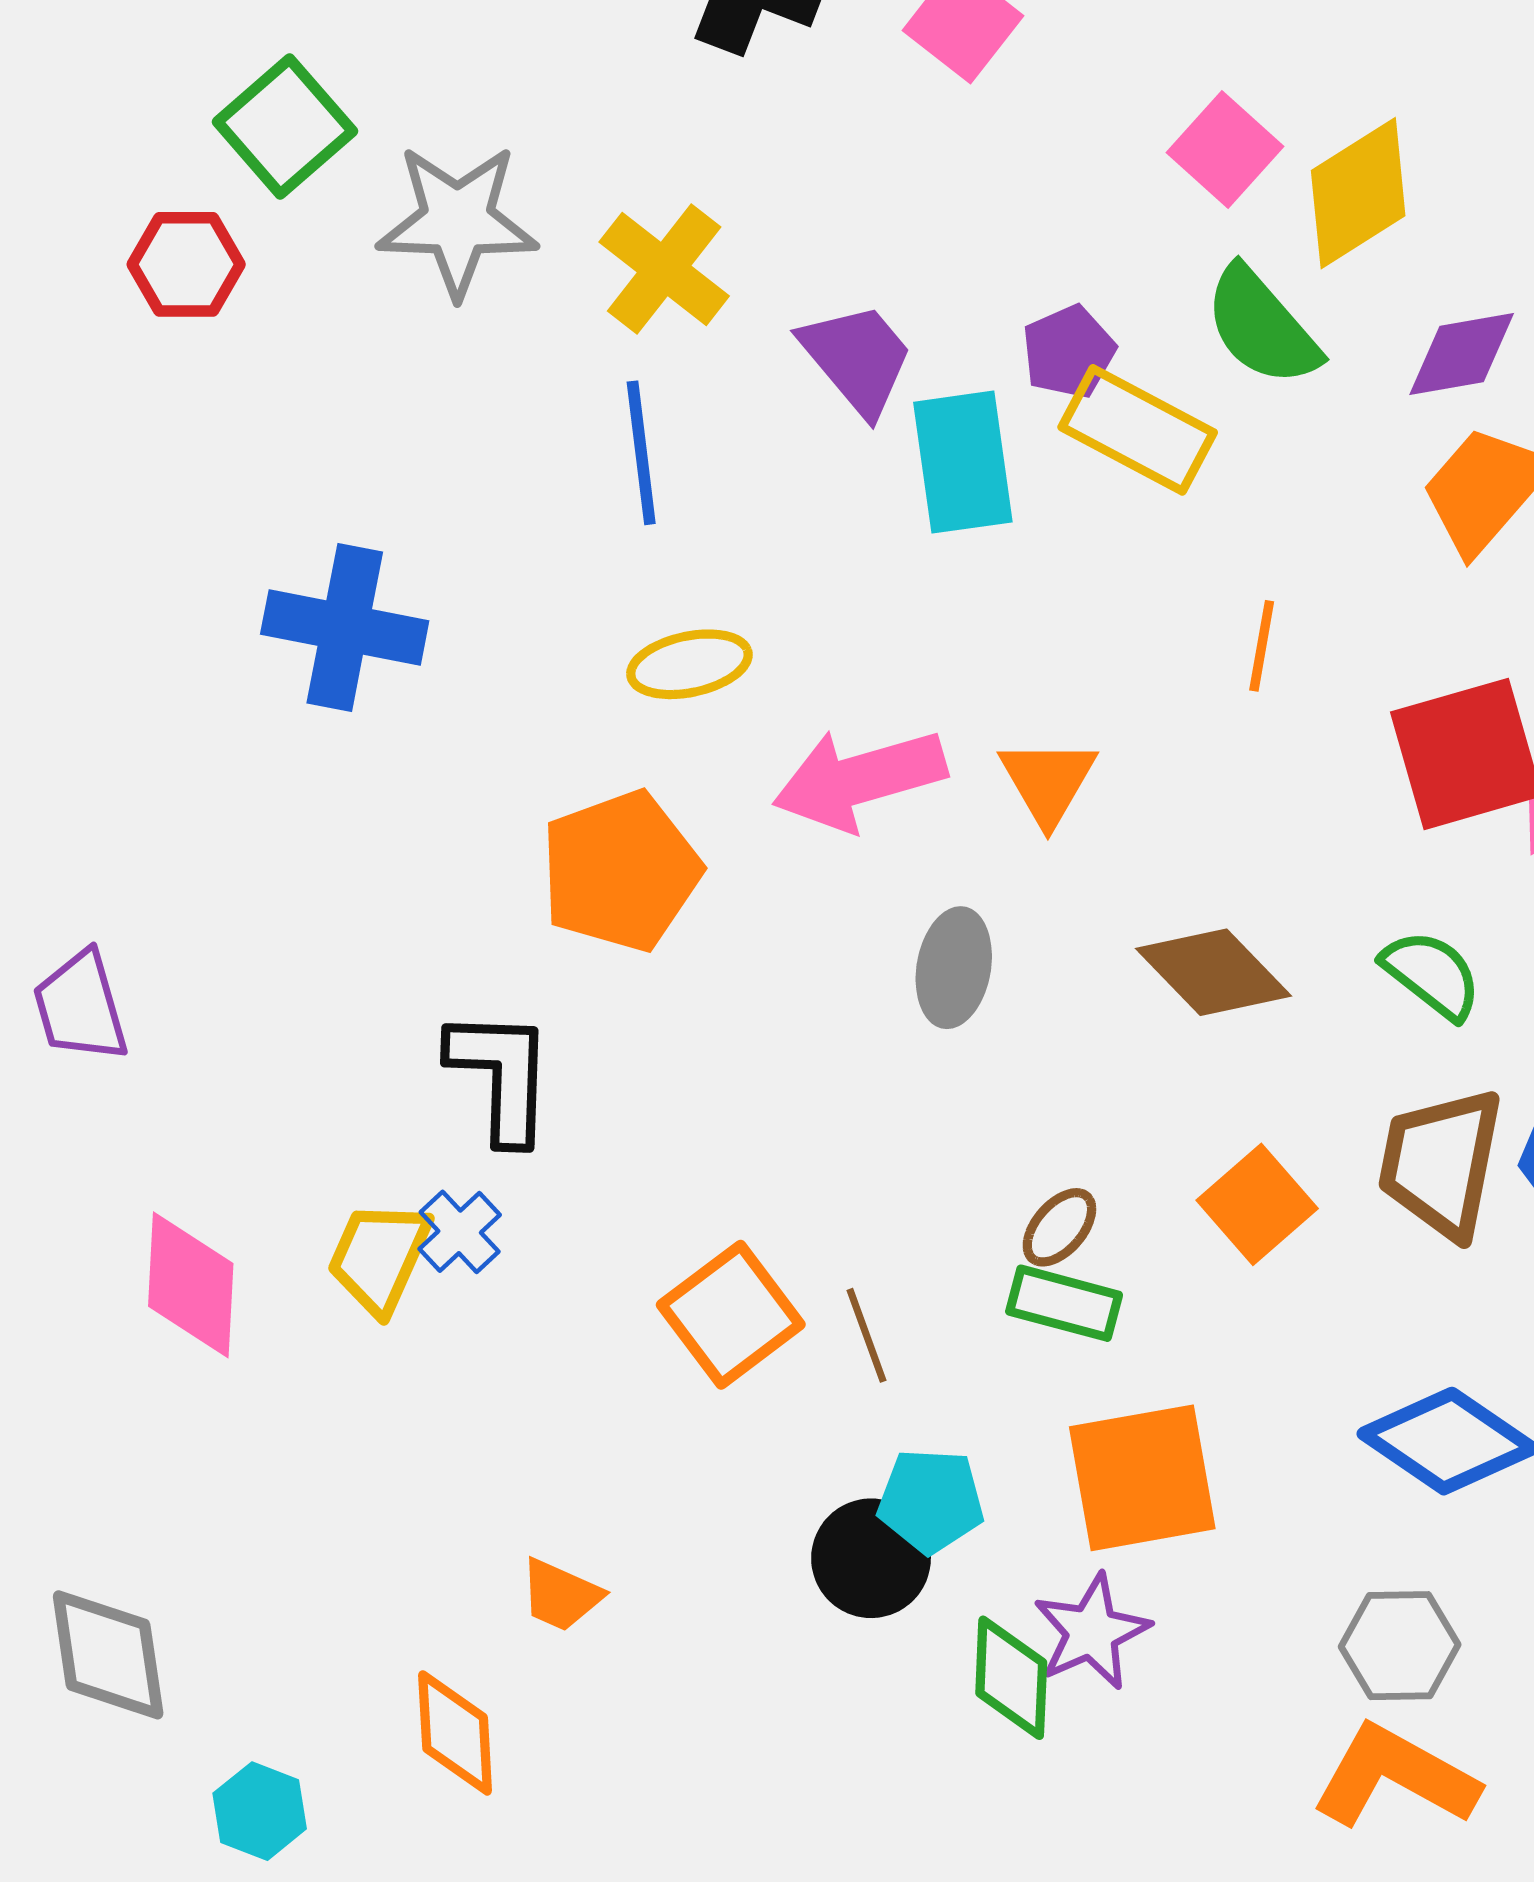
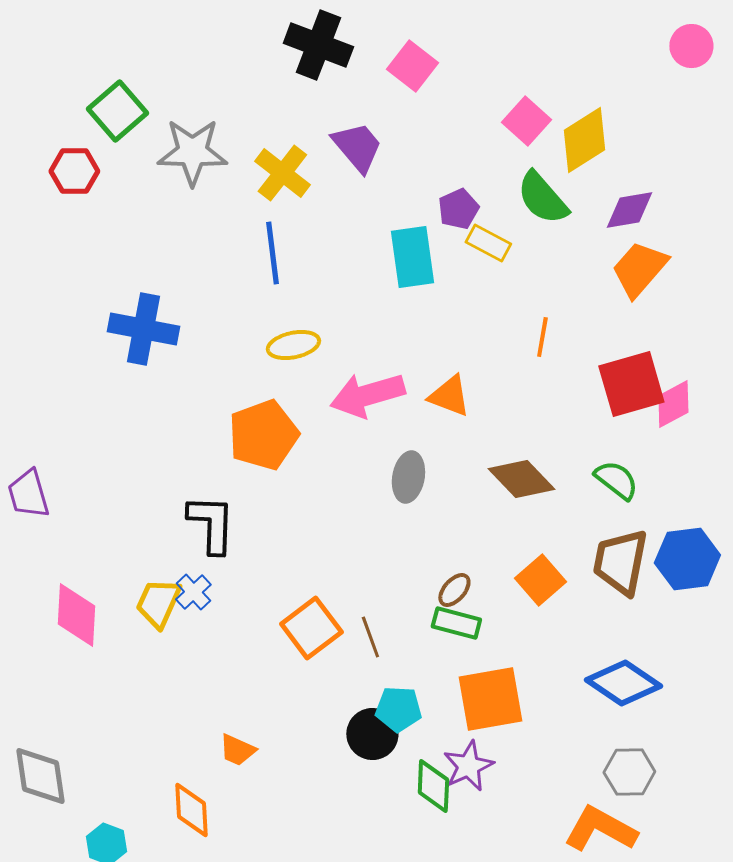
purple trapezoid: (857, 359) -> (357, 147), moved
yellow rectangle: (1138, 430) -> (488, 243), size x0.7
orange triangle: (1048, 781) -> (449, 396), turned -39
gray hexagon: (1400, 1646) -> (629, 772), moved

